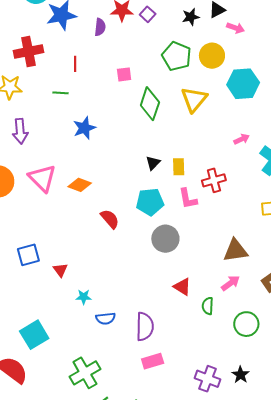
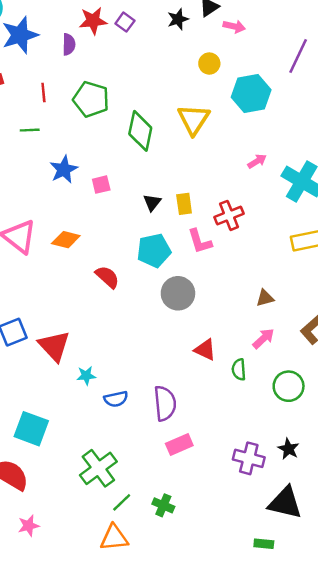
green pentagon: (176, 56) -> (91, 99), moved
yellow circle: (212, 56) -> (209, 64), size x0.7
pink square: (124, 74) -> (101, 185), moved
brown triangle: (235, 251) -> (265, 298), size x0.6
red triangle: (60, 270) -> (54, 346), size x1.8
cyan square: (34, 335) -> (31, 429), turned -32

